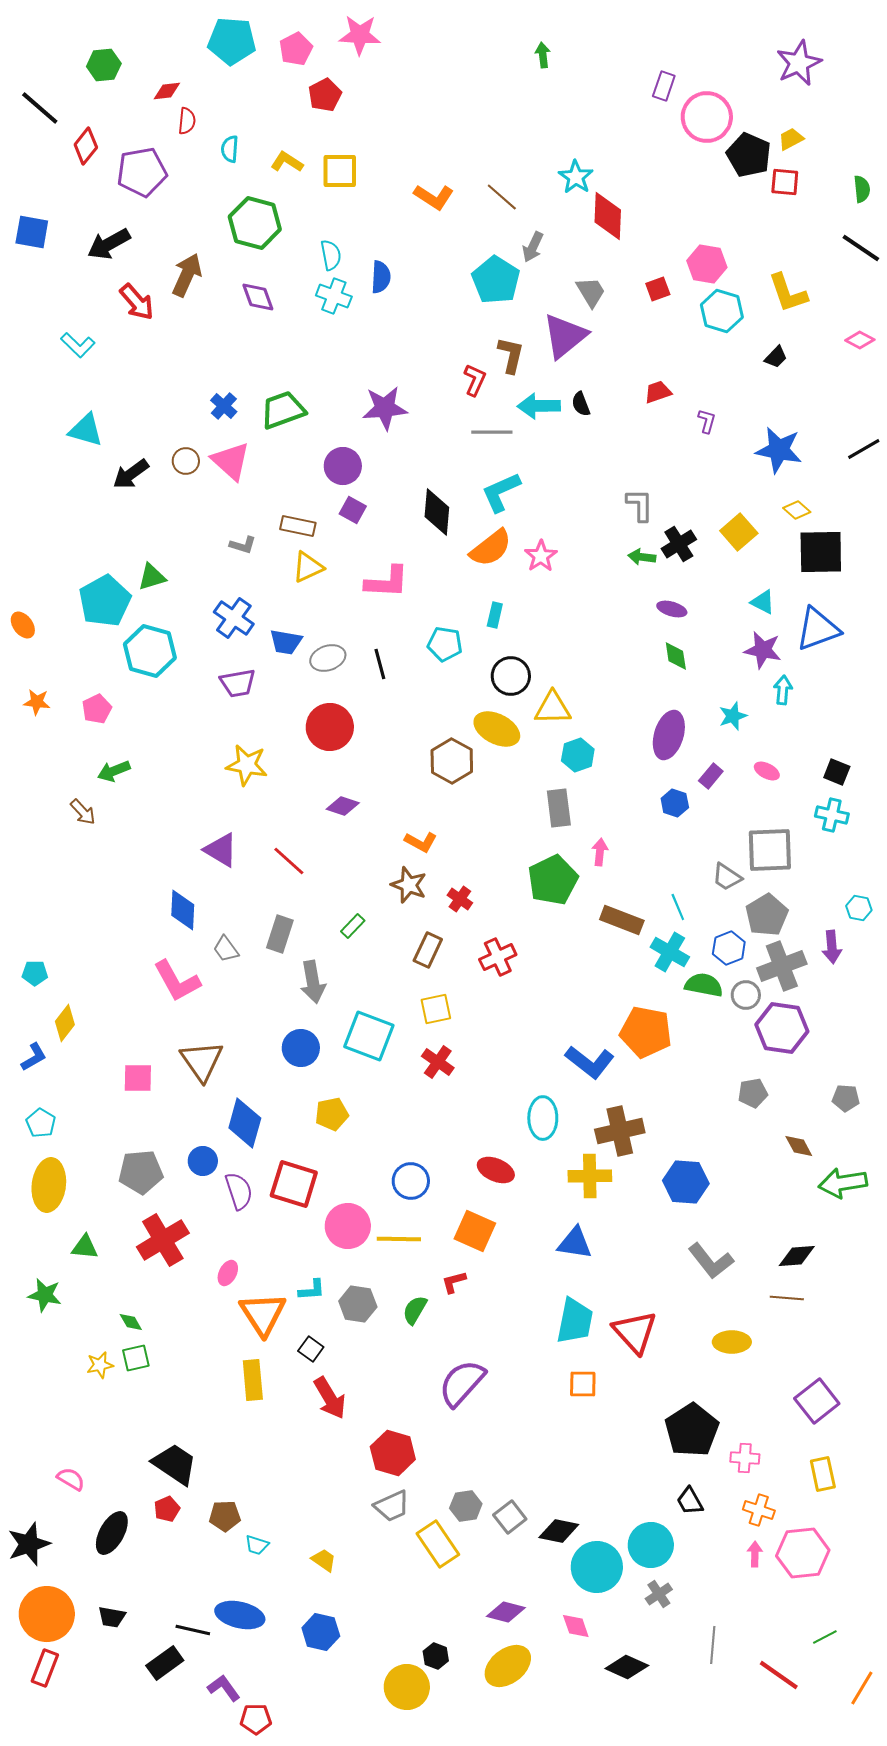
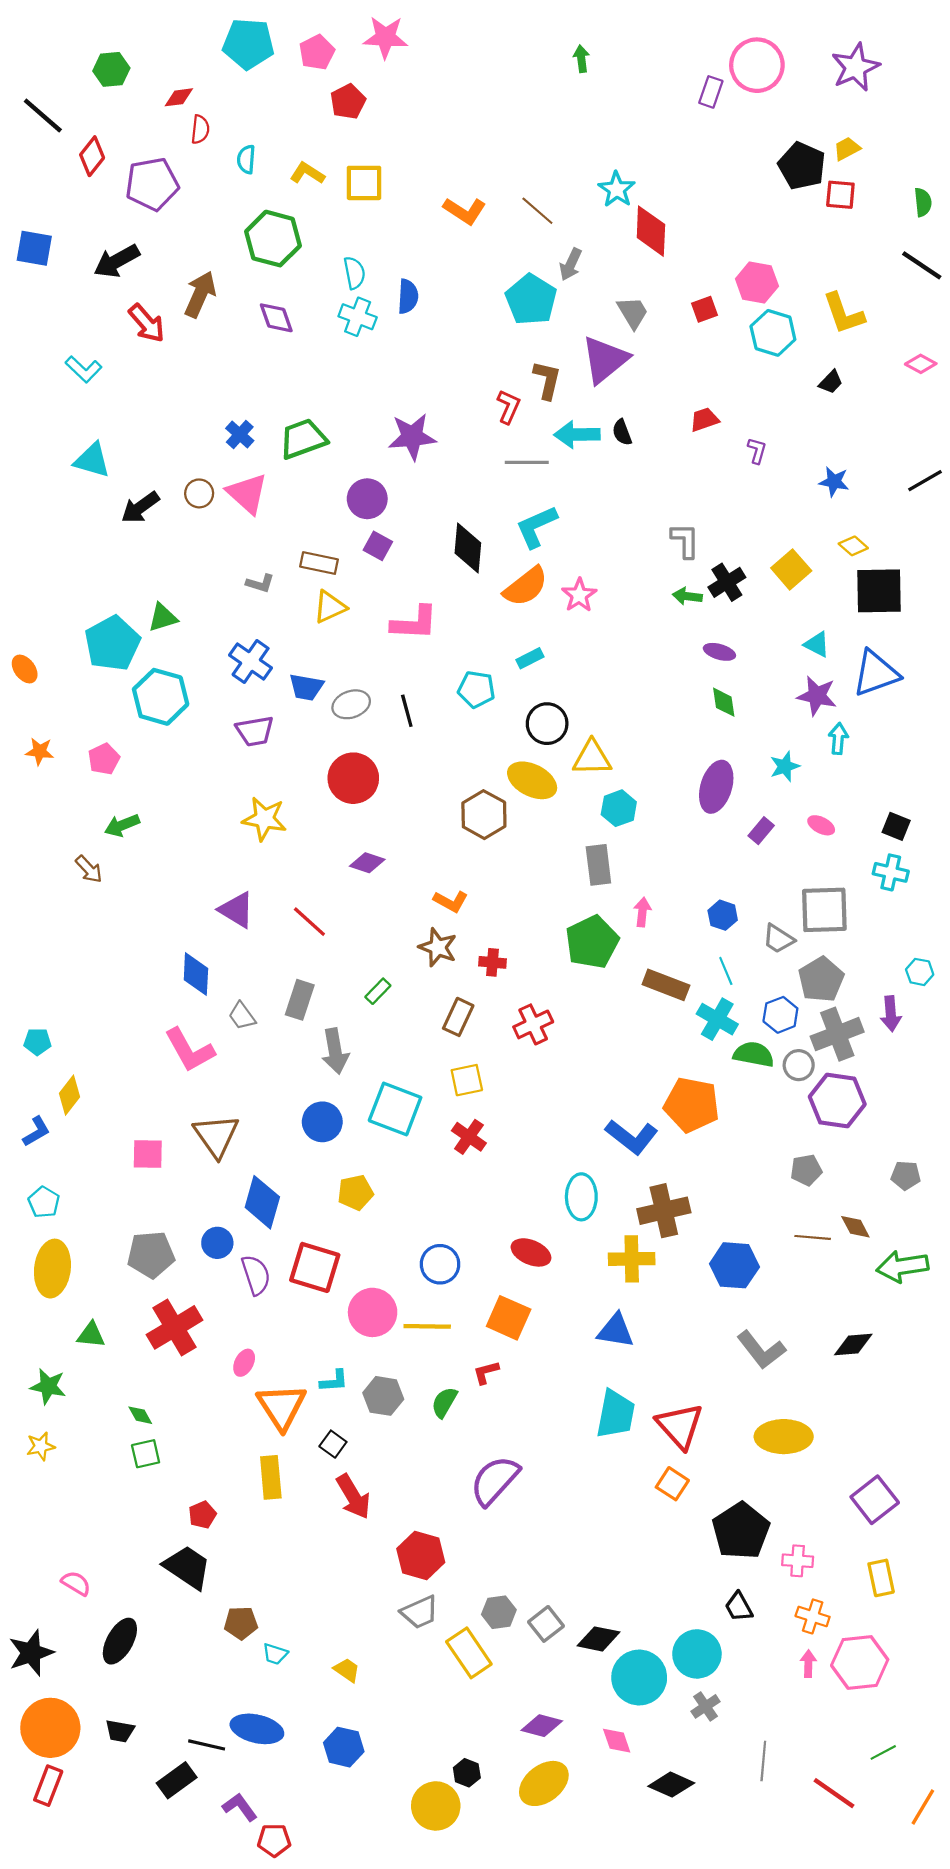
pink circle: (707, 117) -> (757, 65), moved
blue star: (779, 450) -> (834, 482), size x0.6
cyan rectangle: (495, 615) -> (530, 658), turned 50
blue hexagon: (675, 803) -> (723, 915), moved
red cross: (460, 899) -> (492, 962), turned -30
brown line: (787, 1298) -> (813, 1237), moved
yellow ellipse: (732, 1342) -> (784, 1437), size x1.4
yellow star: (100, 1365) -> (41, 1446), moved
orange square: (583, 1384) -> (672, 1484), moved, turned 32
red pentagon: (167, 1509) -> (202, 1515), moved

